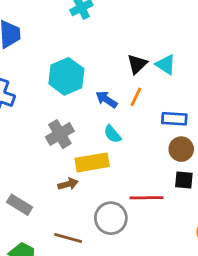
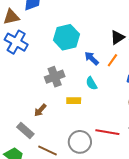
yellow rectangle: (92, 162) -> (74, 101), size x0.6
brown arrow: (68, 184) -> (40, 110), moved, turned 136
gray rectangle: (20, 205) -> (25, 131), moved

